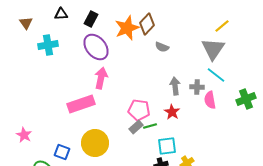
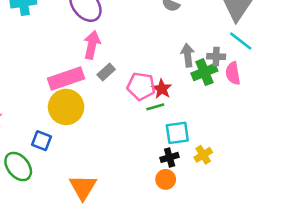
green cross: (246, 99) -> (204, 72), moved
red star: (172, 112) -> (162, 89), moved
gray rectangle: (136, 127) -> (106, 72), moved
yellow circle: (95, 143) -> (66, 107), moved

